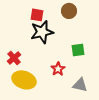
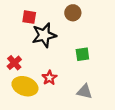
red square: (37, 15) -> (29, 17), moved
red star: (58, 69) -> (49, 78), moved

